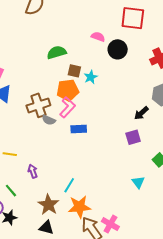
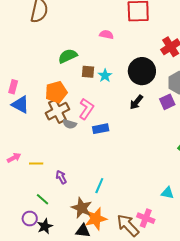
black circle: (118, 49) -> (142, 71), moved, size x1.4
orange pentagon: (68, 90) -> (56, 92), moved
black arrow: (141, 113) -> (136, 102), moved
purple square: (133, 137) -> (167, 102), moved
cyan triangle: (138, 182) -> (167, 193), moved, turned -32
orange star: (79, 207) -> (96, 219), moved

